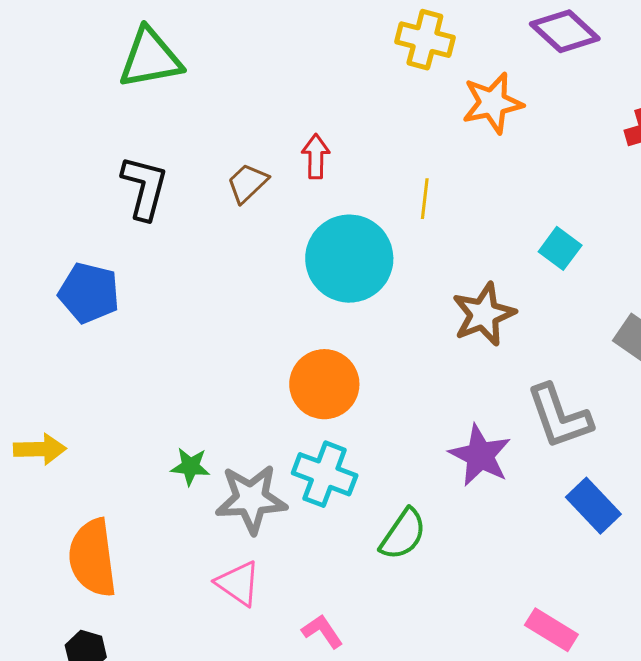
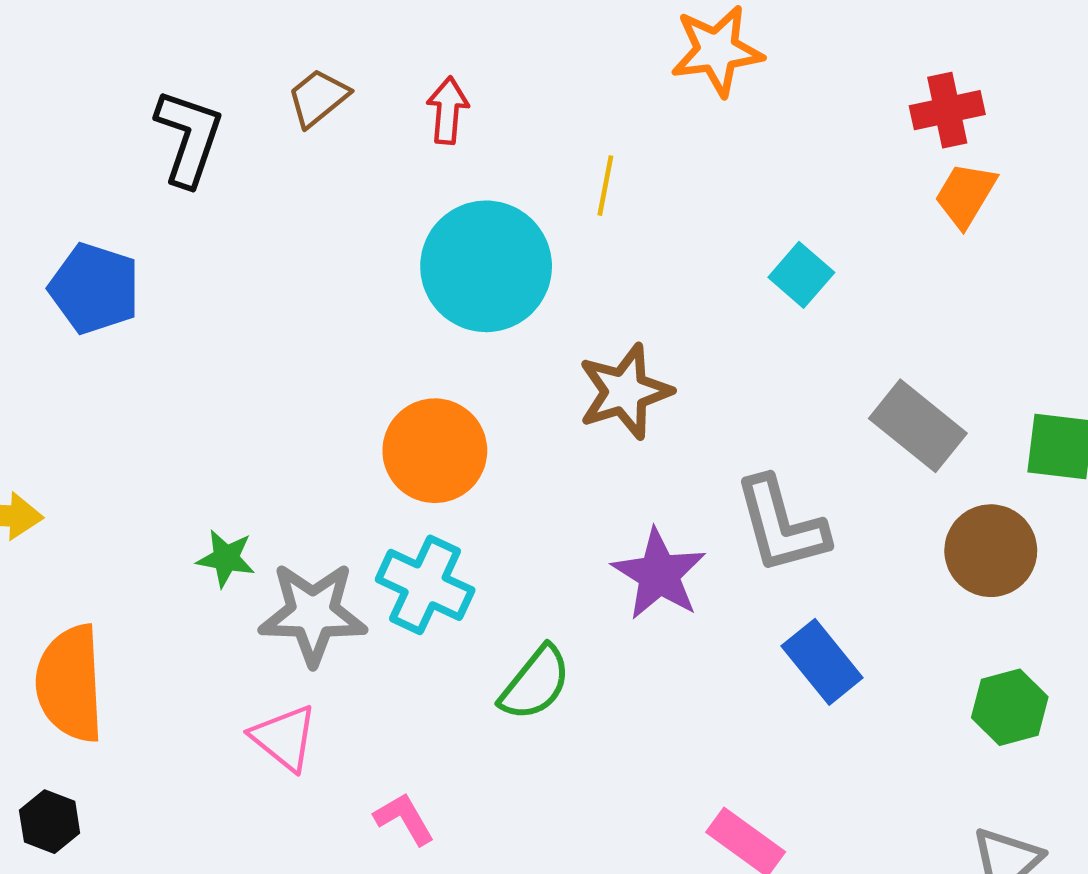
brown trapezoid: (247, 183) -> (318, 98), moved
brown star: (484, 314) -> (625, 392), moved

